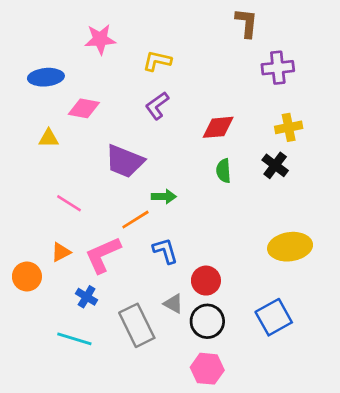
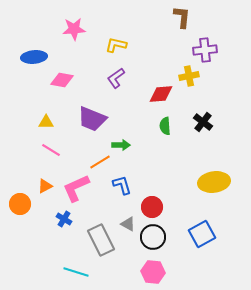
yellow cross: (289, 127) -> (189, 76), moved
yellow triangle: (49, 138) -> (46, 122), moved
cyan line: (74, 339) -> (76, 272), moved

